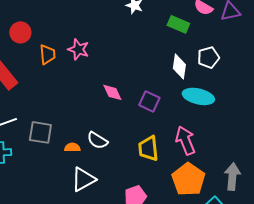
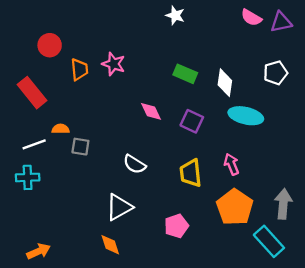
green rectangle: (178, 24) -> (185, 74), moved
white pentagon: (208, 57) -> (276, 73), moved
gray square: (40, 132) -> (80, 147), moved, size x0.7
pink arrow: (185, 140) -> (231, 164), size x0.7
orange semicircle: (72, 147) -> (61, 129), moved

